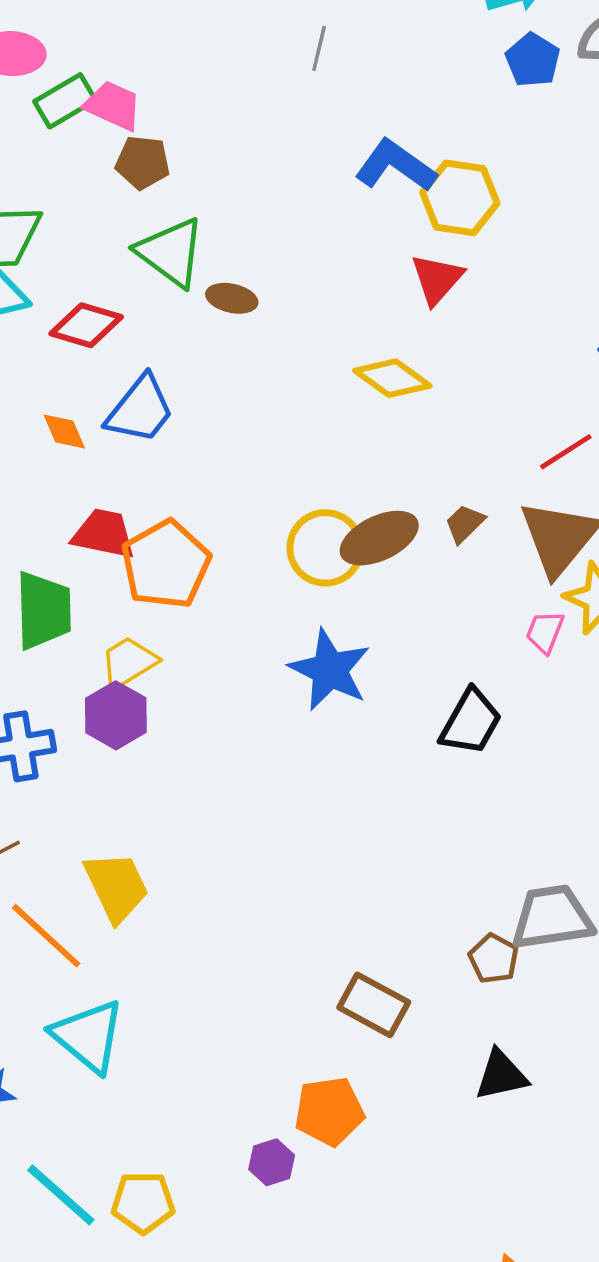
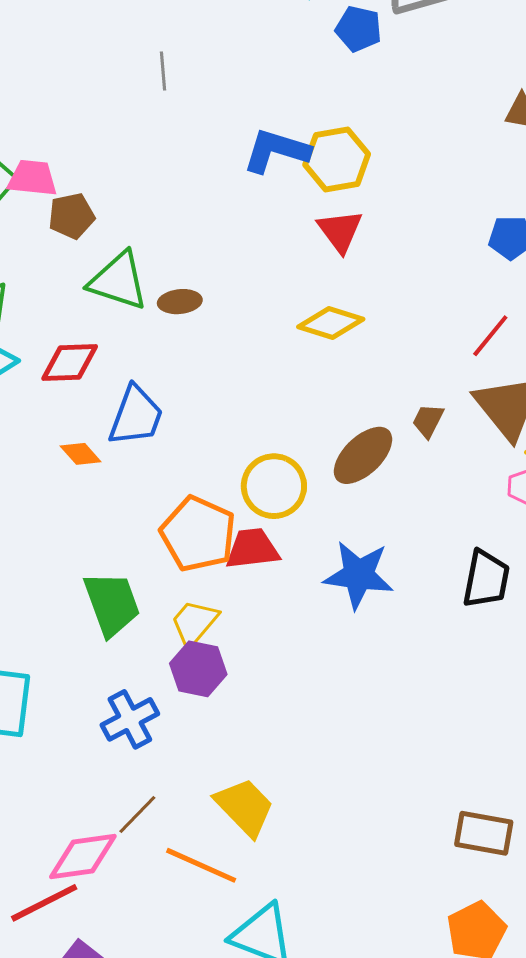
gray line: (319, 48) -> (163, 71), moved
red trapezoid: (104, 534) -> (252, 549), moved
yellow circle: (325, 548) -> (274, 486), moved

